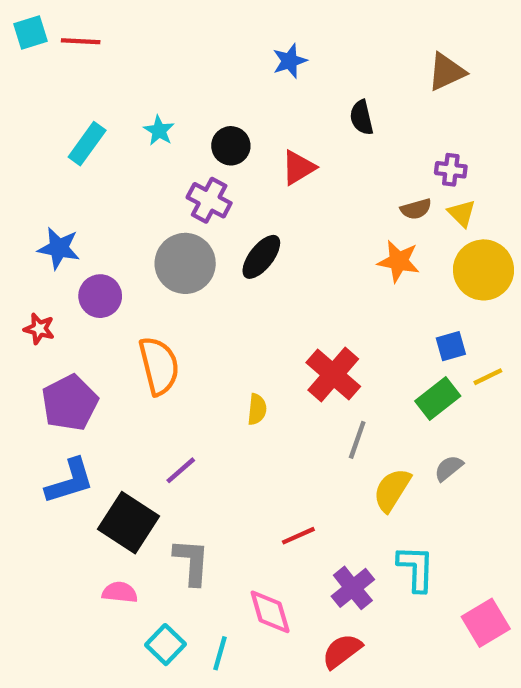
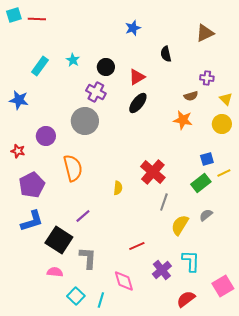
yellow triangle: (462, 213) -> (226, 99), moved
blue star: (59, 248) -> (19, 100), moved
black ellipse: (261, 257) -> (138, 103), moved
yellow circle: (484, 270) -> (222, 124), size x0.7
red semicircle: (342, 651) -> (186, 299), moved

